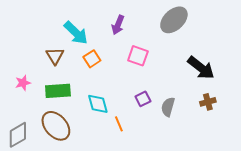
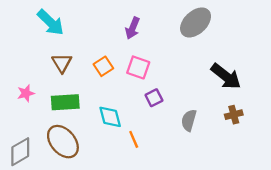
cyan arrow: (76, 33) -> (51, 22), moved
pink square: (138, 56) -> (138, 67), moved
purple square: (143, 99) -> (154, 98), moved

